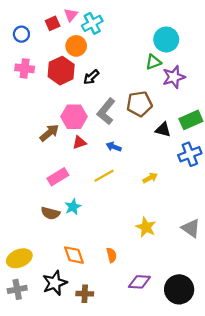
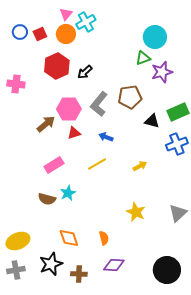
red square: (53, 23) -> (40, 34), moved
orange circle: (76, 46) -> (66, 34), moved
pink cross: (25, 68) -> (16, 84), moved
gray triangle: (191, 228) -> (178, 213), turned 42
purple diamond: (139, 282) -> (114, 265), moved

